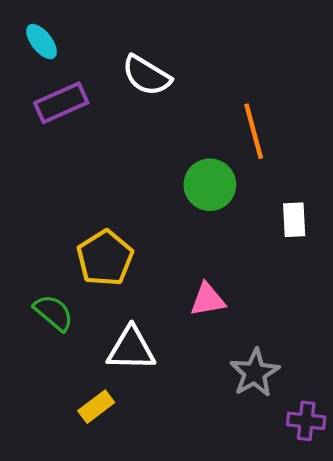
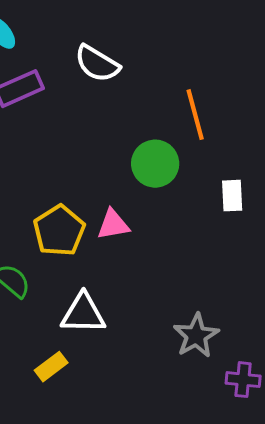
pink triangle: (208, 300) -> (113, 225), moved

